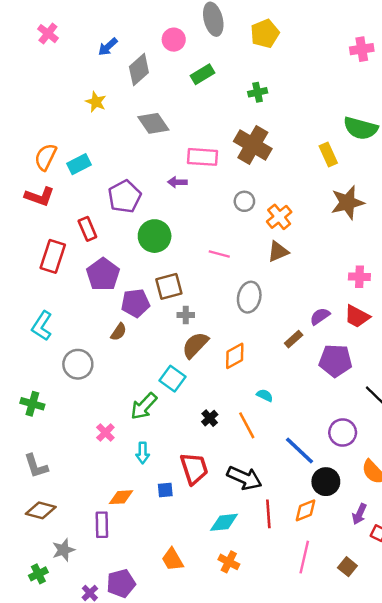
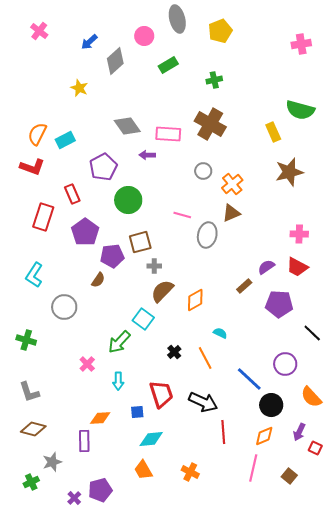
gray diamond: (153, 123) -> (127, 126), moved
gray ellipse: (249, 297) -> (207, 235), moved
orange diamond: (305, 510) -> (264, 436), moved
cyan diamond: (224, 522) -> (151, 439), moved

